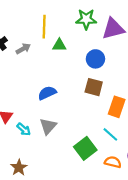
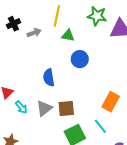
blue circle: (95, 59) -> (80, 59), moved
brown square: (94, 87) -> (66, 108), moved, turned -30
blue semicircle: (47, 93) -> (49, 78), turned -84

